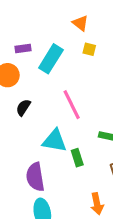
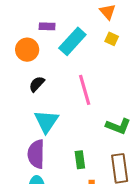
cyan triangle: (54, 141) -> (46, 121), moved, turned 44
green rectangle: (77, 158) -> (80, 160), moved

